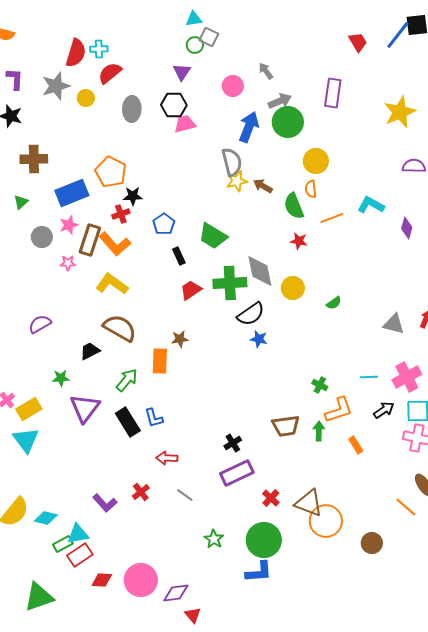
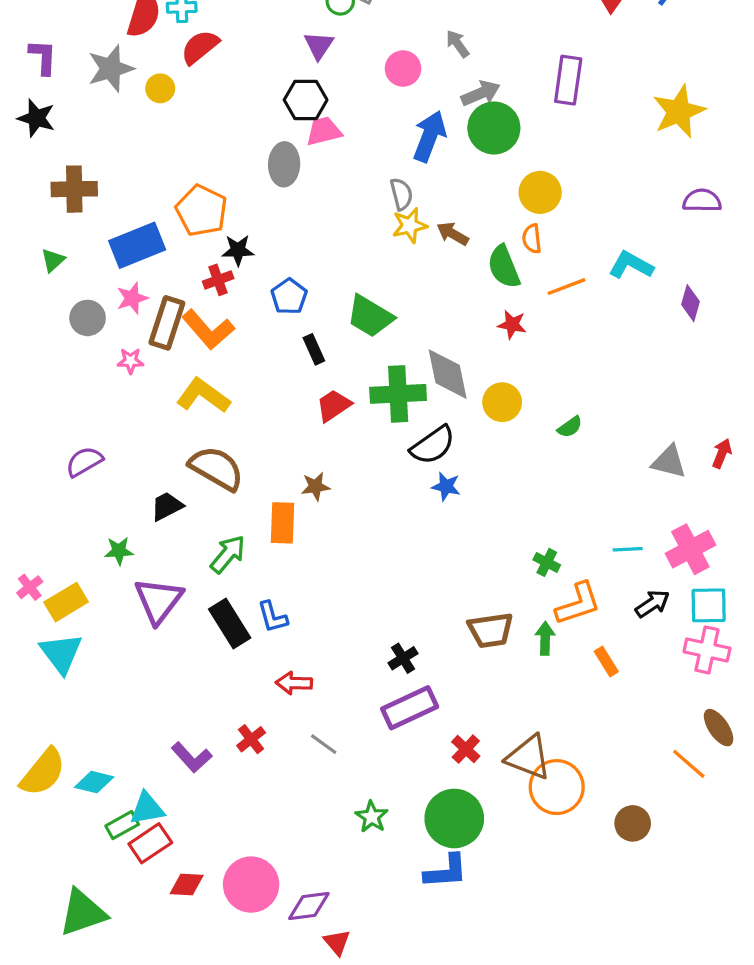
gray ellipse: (132, 109) -> (284, 164), moved
gray semicircle: (232, 162) -> (401, 194), size x0.7

